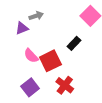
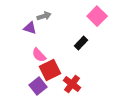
purple triangle: (22, 28) -> (30, 28), turned 40
red square: (50, 61) -> (50, 70), moved

